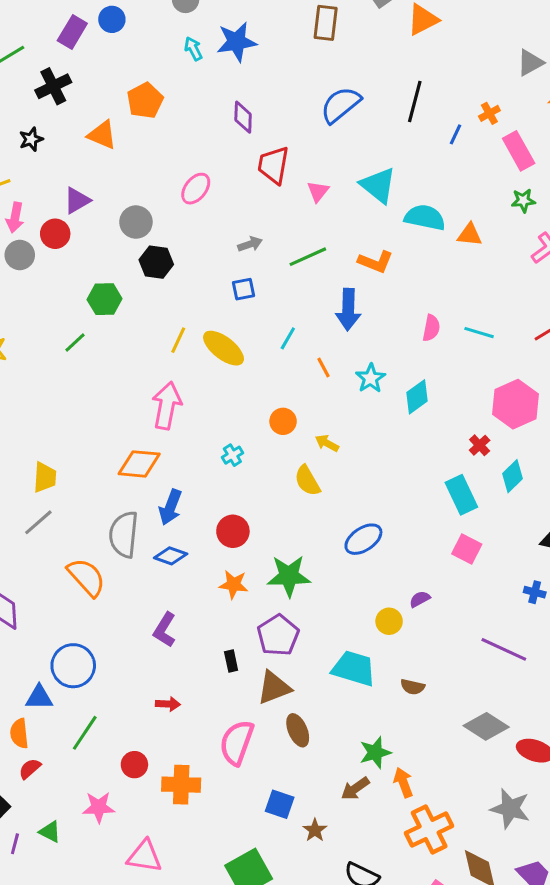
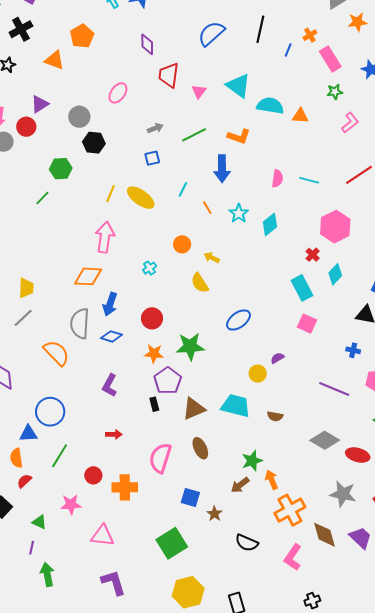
purple pentagon: (278, 635) -> (168, 381), moved
brown triangle: (274, 688) -> (194, 409), moved
purple line: (15, 844) -> (32, 548), moved

